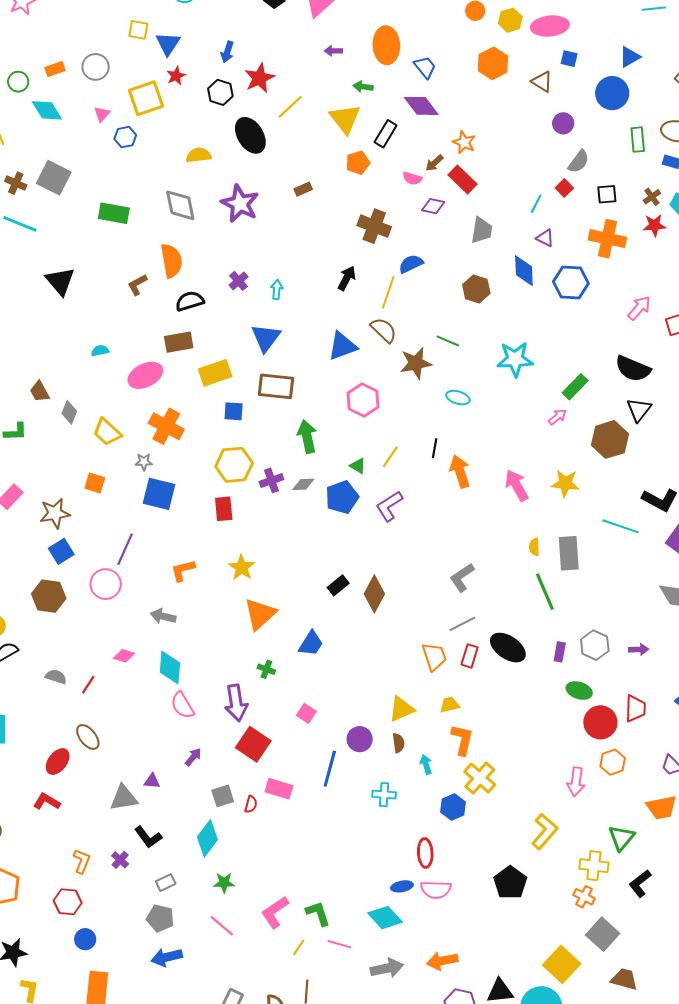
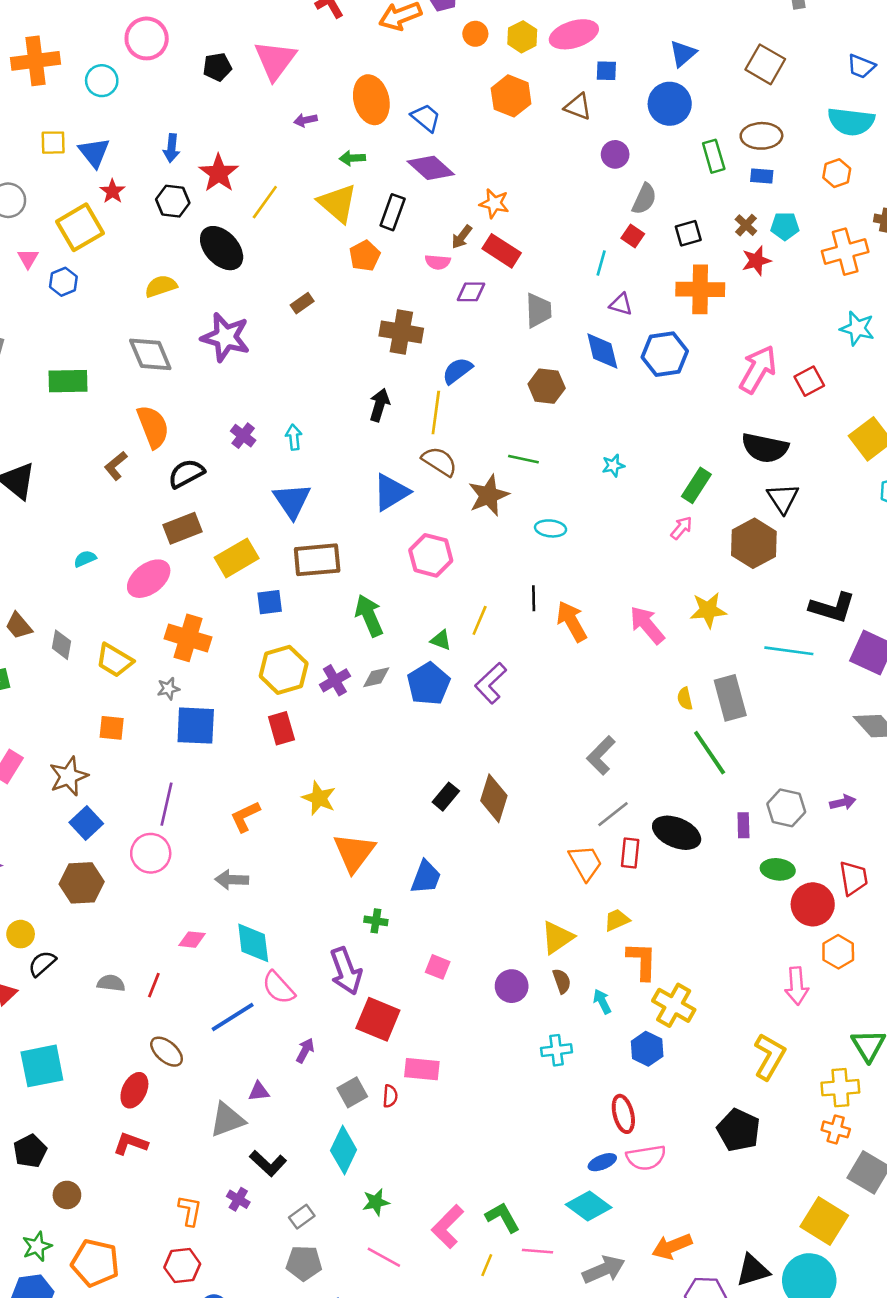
pink arrow: (639, 308) -> (758, 369), size x1.4
cyan star: (515, 359) -> (613, 465), size x0.5
blue line: (330, 769) -> (233, 1017), moved, turned 54

